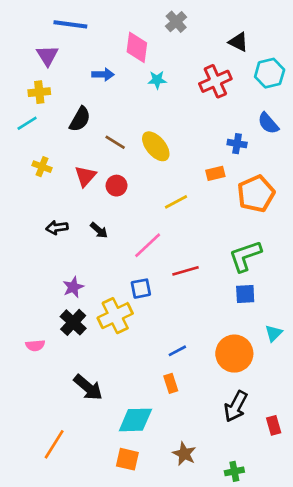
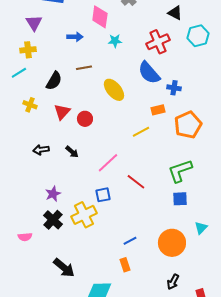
black semicircle: (80, 119) -> (54, 81), moved
blue semicircle: (268, 123) -> (149, 73), moved, size x1.4
brown line: (115, 142) -> (84, 68), moved, turned -42
yellow line: (176, 202) -> (141, 132), moved
red line: (186, 271) -> (136, 182), turned 54
black arrow: (236, 406) -> (173, 282), size x0.7

